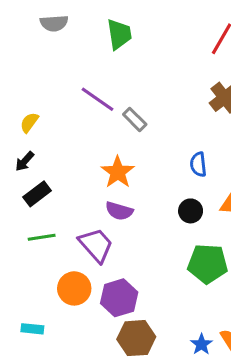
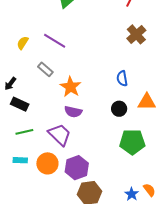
gray rectangle: (135, 119) -> (45, 69), moved
yellow semicircle: (29, 123) -> (23, 43), moved
black rectangle: (37, 194) -> (20, 104), turned 66
cyan rectangle: (32, 329) -> (20, 160), moved

